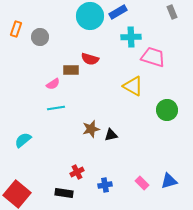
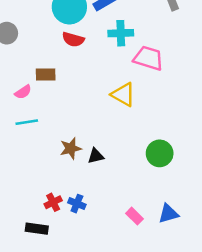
red semicircle: (90, 59) -> (73, 39), moved
green circle: (167, 110) -> (160, 153), moved
blue cross: (105, 185) -> (77, 204), moved, turned 32

